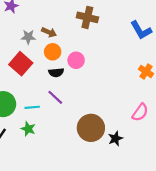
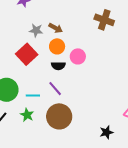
brown cross: (87, 17) -> (104, 20), moved
brown circle: (91, 128) -> (59, 116), moved

